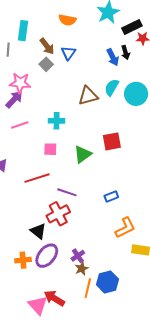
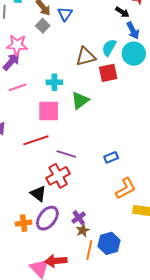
black arrow: (125, 52) -> (122, 12), turned -40
blue arrow: (113, 57) -> (133, 30), moved
red square: (112, 141) -> (108, 73), moved
pink square: (50, 149) -> (49, 111), size x1.6
green triangle: (83, 154) -> (80, 100), moved
red arrow: (54, 298) -> (56, 261), turned -35

